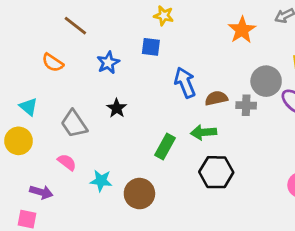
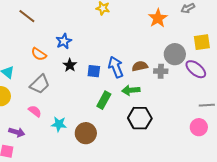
brown line: (75, 26) -> (27, 16), moved
blue square: (151, 47) -> (94, 71), moved
orange semicircle: (53, 63) -> (39, 54), moved
blue arrow: (185, 83) -> (116, 67), moved
black star: (117, 108) -> (70, 65), moved
gray trapezoid: (74, 124) -> (40, 84), turned -100

